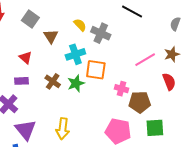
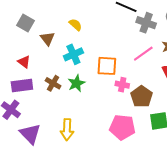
gray cross: (101, 33) -> (146, 23), moved
orange square: (96, 70) -> (107, 66), moved
purple rectangle: (22, 81) -> (22, 86), size x1.5
brown pentagon: (140, 102) -> (142, 97), turned -30

